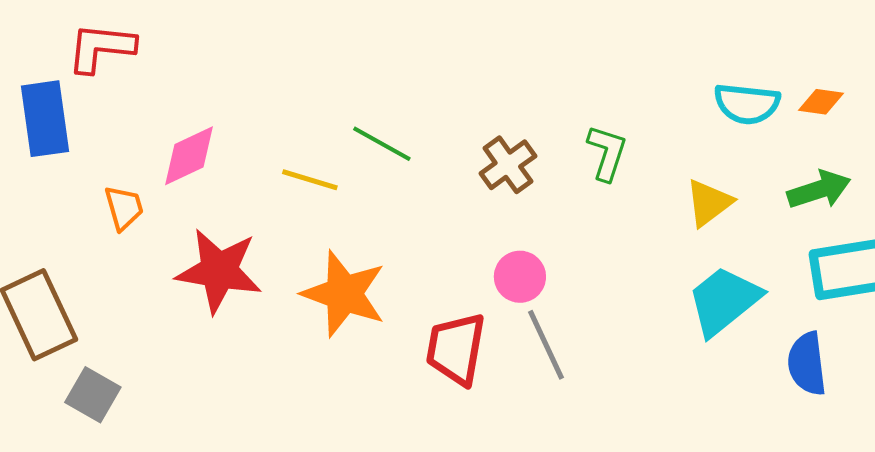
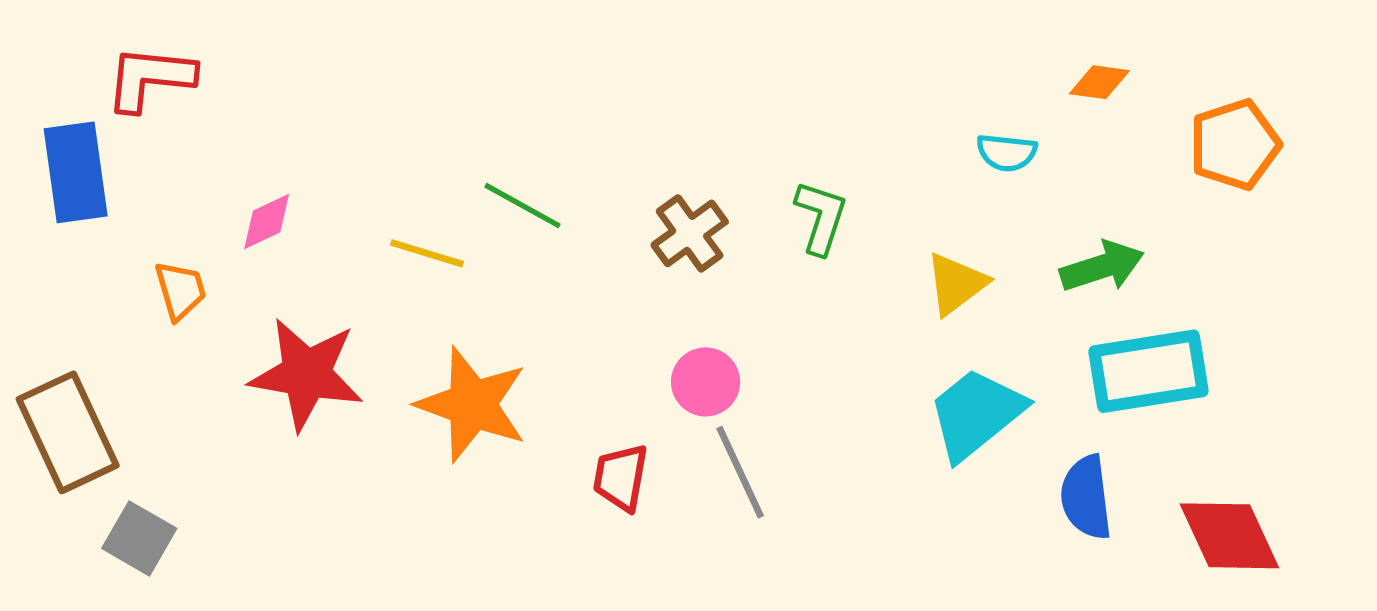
orange diamond: (821, 102) -> (1099, 82), moved
cyan semicircle: (747, 104) -> (1007, 153), size x0.7
pink diamond: (189, 156) -> (267, 221), size x0.7
red trapezoid: (456, 349) -> (621, 477), size x0.7

